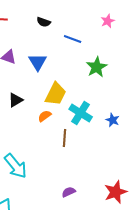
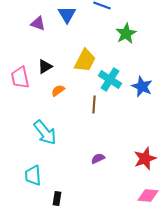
blue triangle: (38, 62) -> (67, 14), moved
orange semicircle: (45, 116) -> (58, 90), moved
blue star: (113, 120) -> (142, 86), size x1.5

